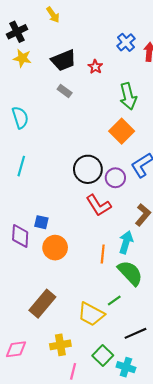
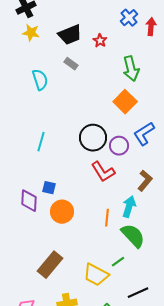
cyan semicircle: (20, 117) -> (40, 80), moved
cyan line: (21, 166) -> (41, 142), moved

